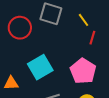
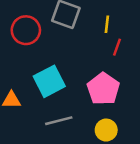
yellow line: (84, 20) -> (107, 24), turned 40

